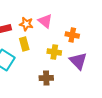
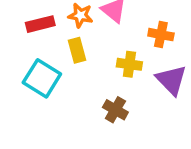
brown cross: (46, 78) -> (115, 110), turned 32

